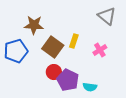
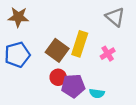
brown star: (34, 25) -> (18, 17), moved
yellow rectangle: (74, 41) -> (80, 44), size x1.6
purple pentagon: (68, 80) -> (73, 86), turned -30

